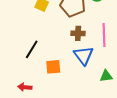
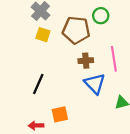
orange square: (53, 67) -> (60, 114), moved

